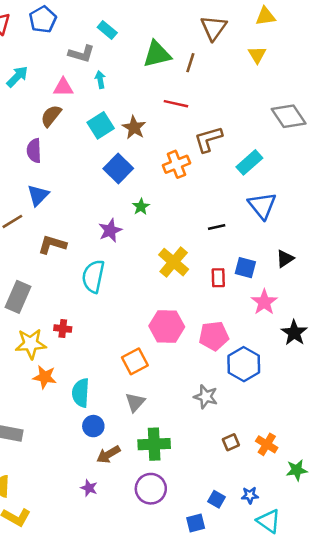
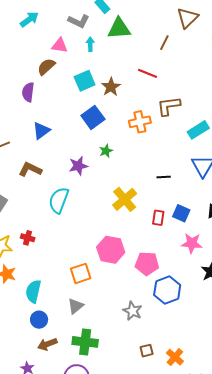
green triangle: (157, 54) -> (119, 28), moved
cyan arrow: (17, 77) -> (29, 19), moved
blue triangle: (38, 195) -> (41, 131), moved
pink star: (264, 302) -> (192, 243), turned 30

